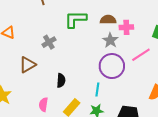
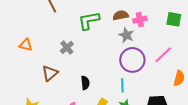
pink line: (141, 55) -> (163, 55), moved

